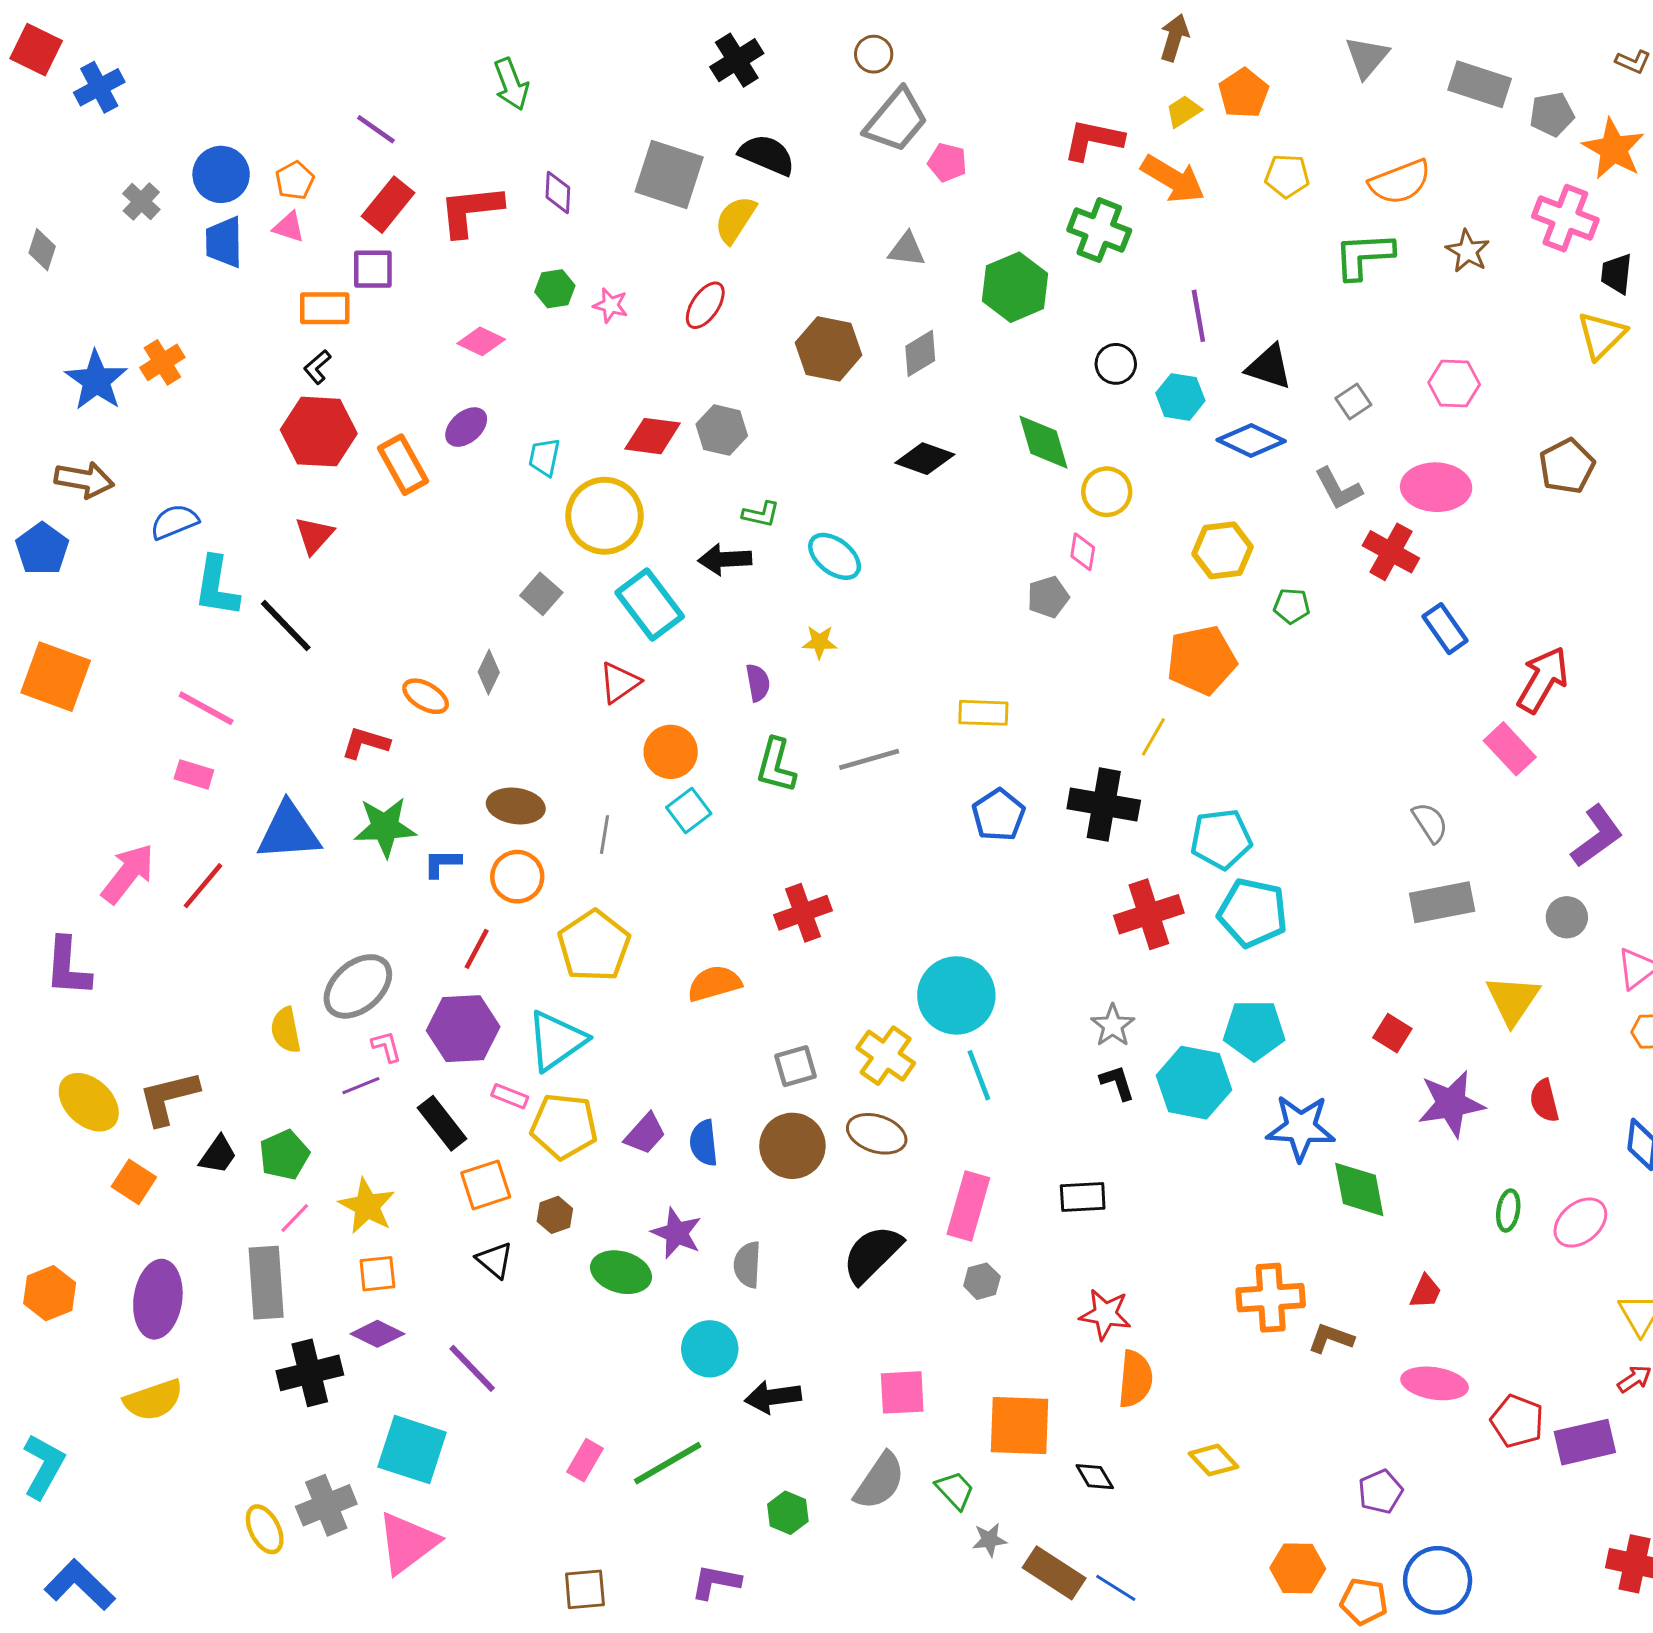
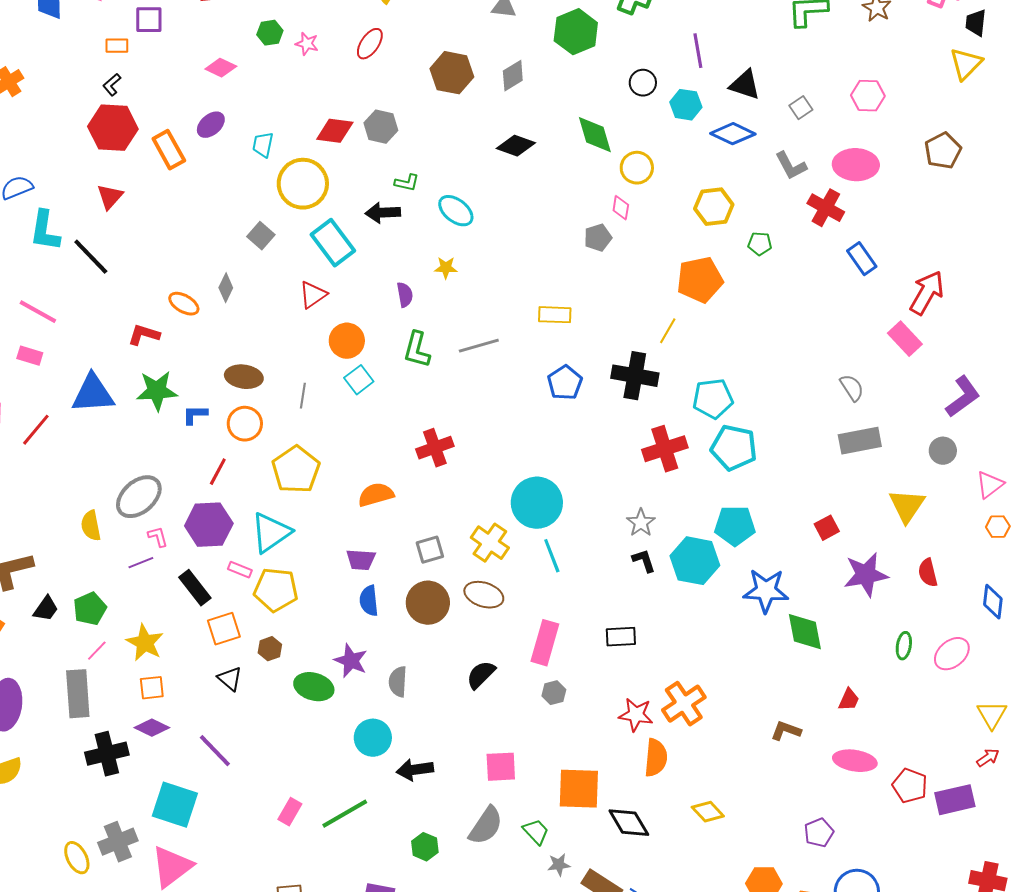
orange rectangle: (325, 308) -> (117, 46), size x0.7
red square: (1392, 1033) -> (827, 528), turned 30
purple trapezoid: (645, 1134) -> (361, 560), moved, turned 52
black semicircle: (872, 1254) -> (481, 675), size x0.7
orange cross: (1271, 1298) -> (684, 704), moved, turned -30
black diamond: (1095, 1477) -> (629, 823), size x1.6

